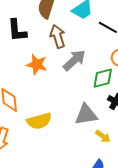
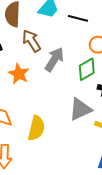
orange star: (37, 64) -> (19, 74), turned 30
yellow semicircle: (39, 121) -> (36, 128), turned -45

